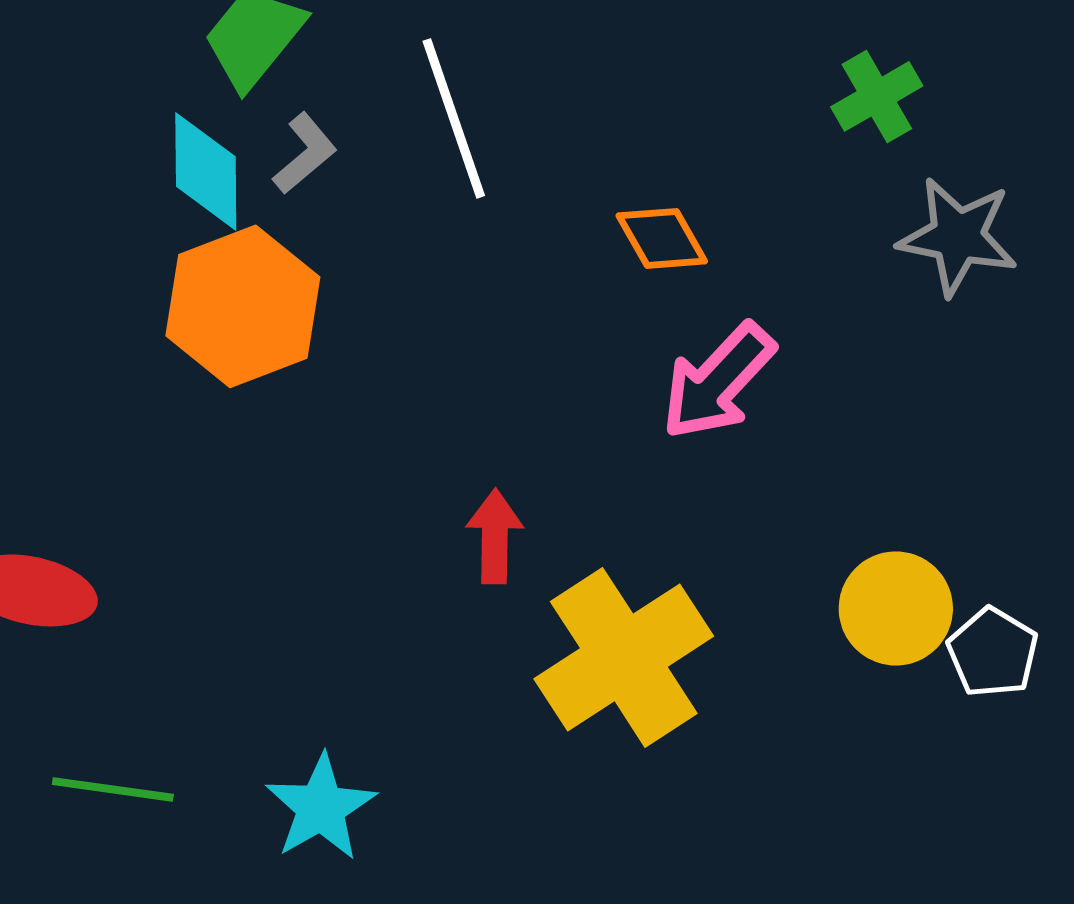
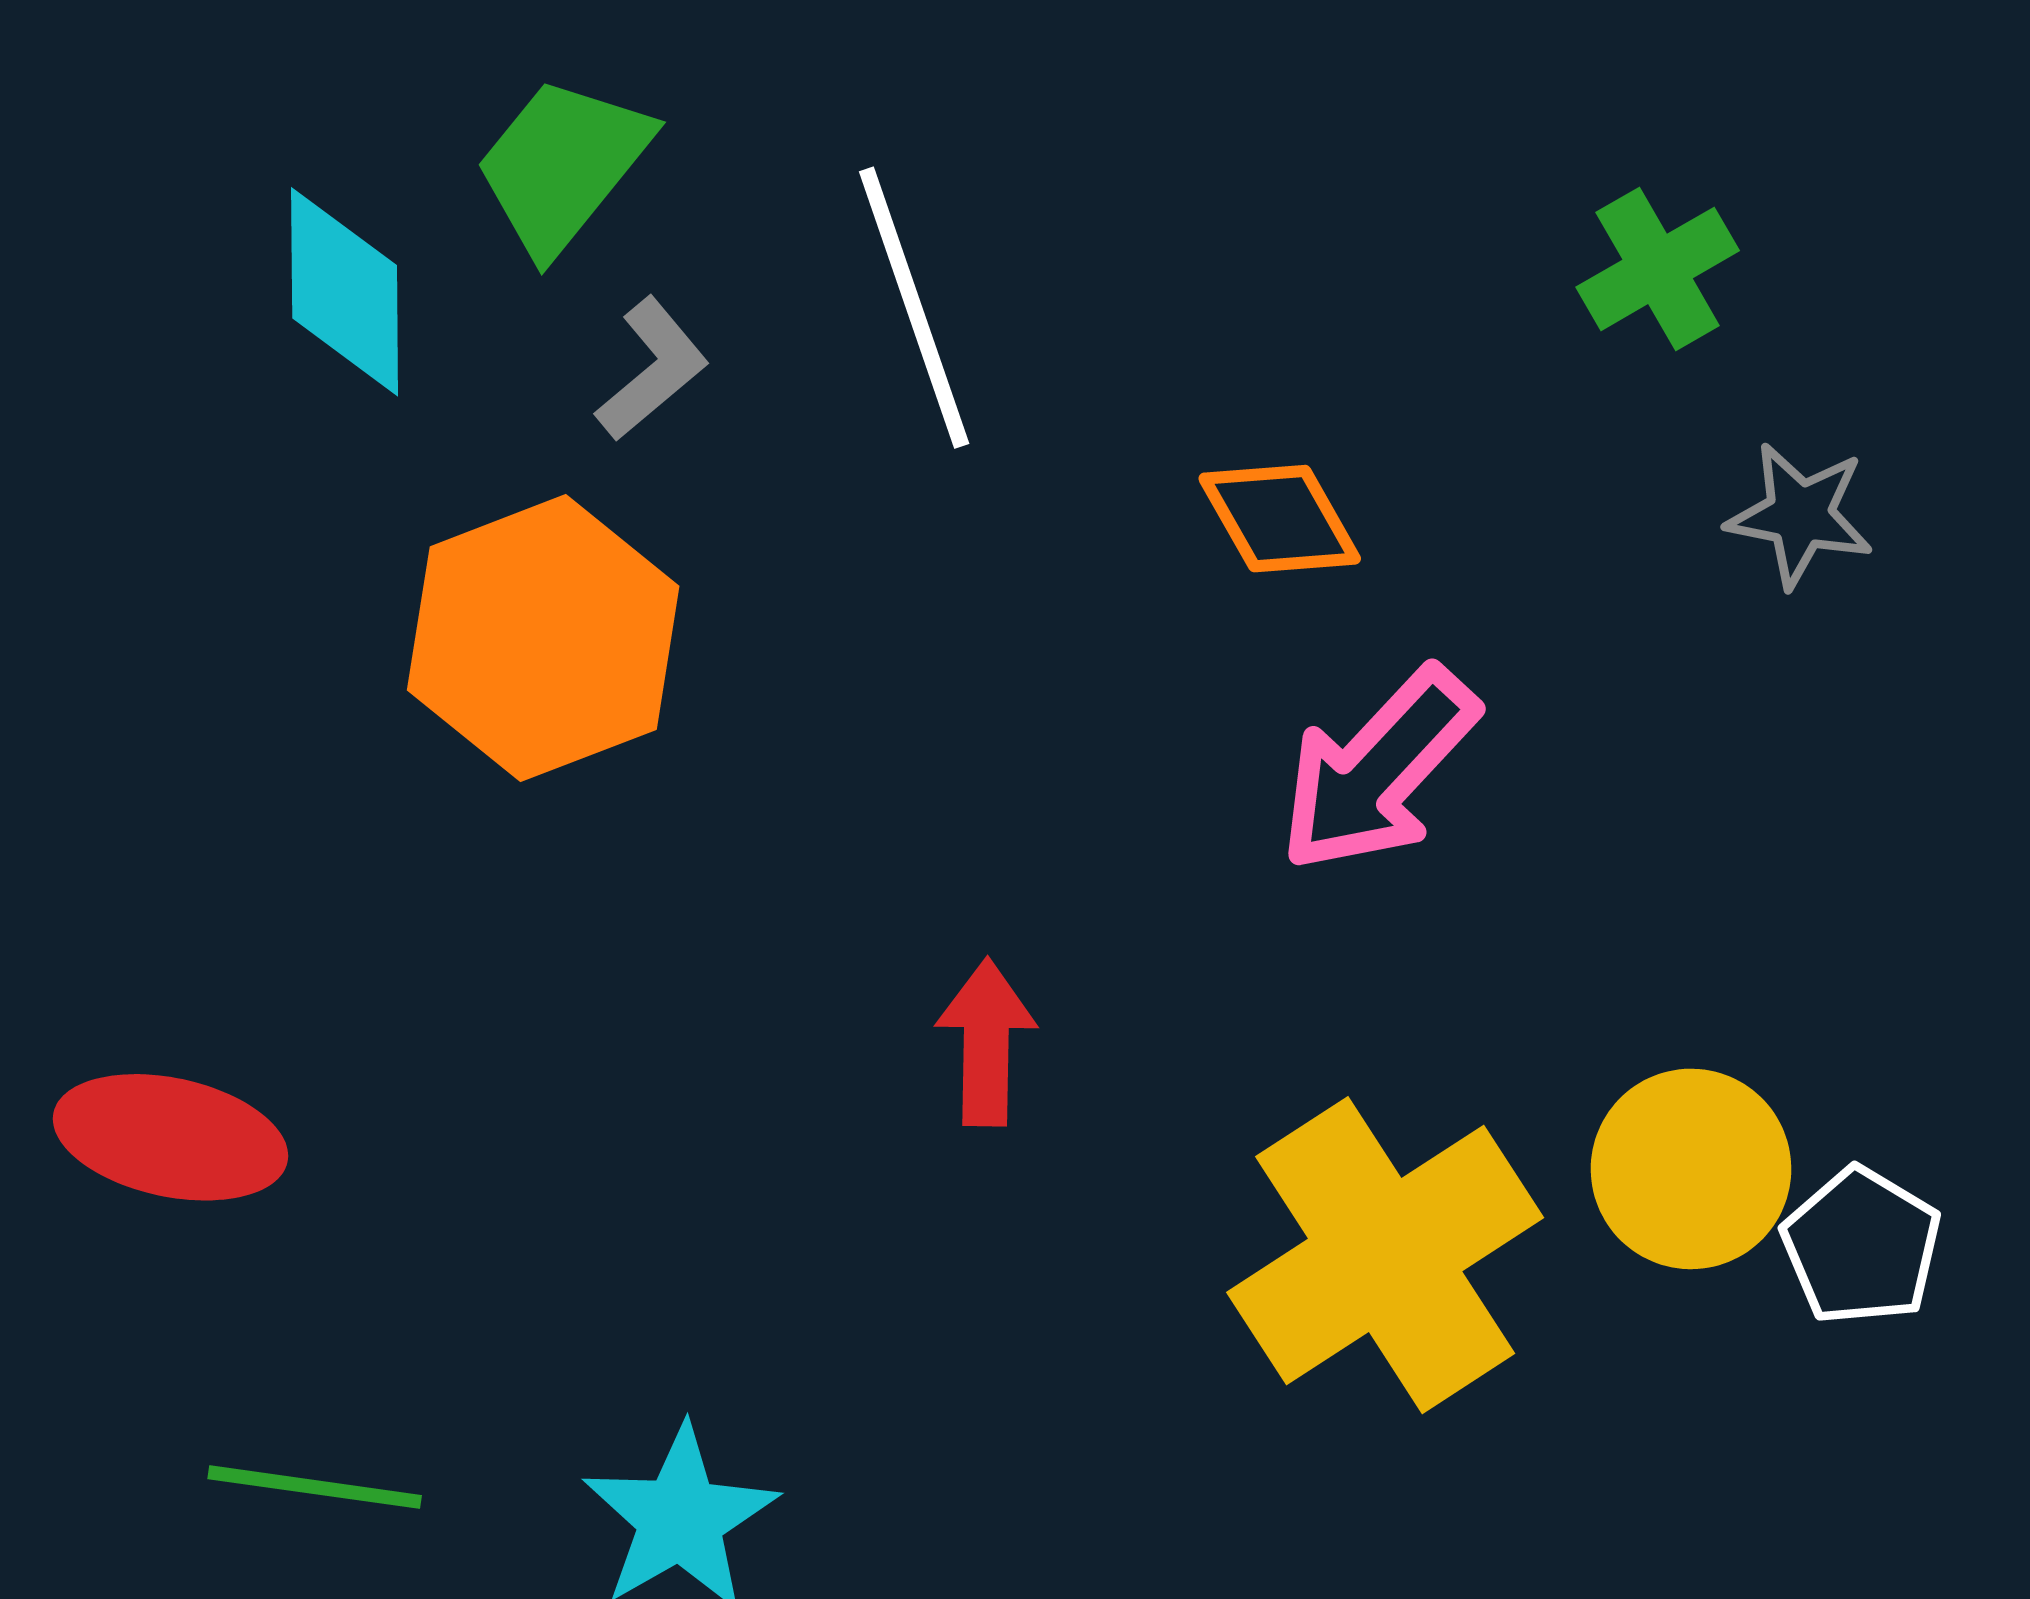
cyan diamond: (206, 171) -> (345, 292), moved
gray star: (958, 236) -> (1800, 515), size x0.7
yellow cross: (624, 657) -> (1385, 1255), moved

